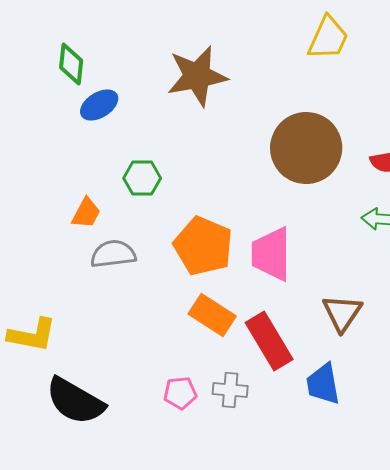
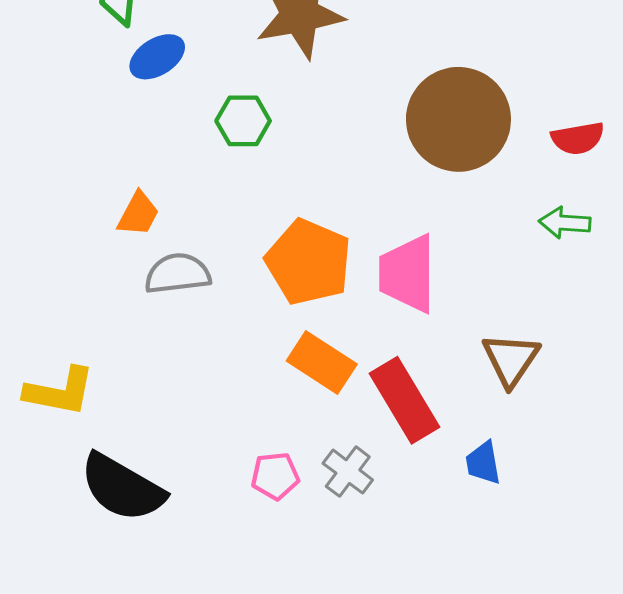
green hexagon: (142, 178) -> (243, 121), moved
blue trapezoid: (323, 384) -> (483, 463), size x0.7
gray cross: (230, 390) -> (348, 472), turned 32

